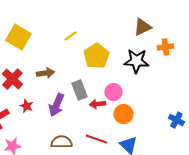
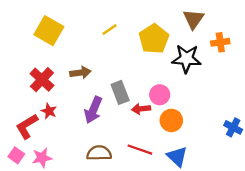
brown triangle: (142, 27) -> (193, 19), turned -30
yellow pentagon: (96, 56) -> (154, 39), moved
red star: (26, 106) -> (49, 111), moved

